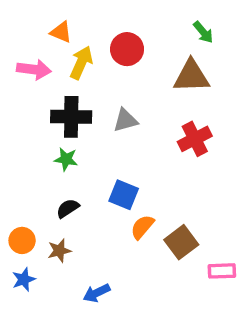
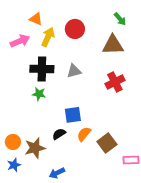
pink arrow: (34, 69) -> (20, 41), turned -30
blue square: (124, 195) -> (73, 115), turned -30
black semicircle: (68, 208) -> (59, 134), moved
brown star: (59, 251) -> (35, 148), size x1.5

